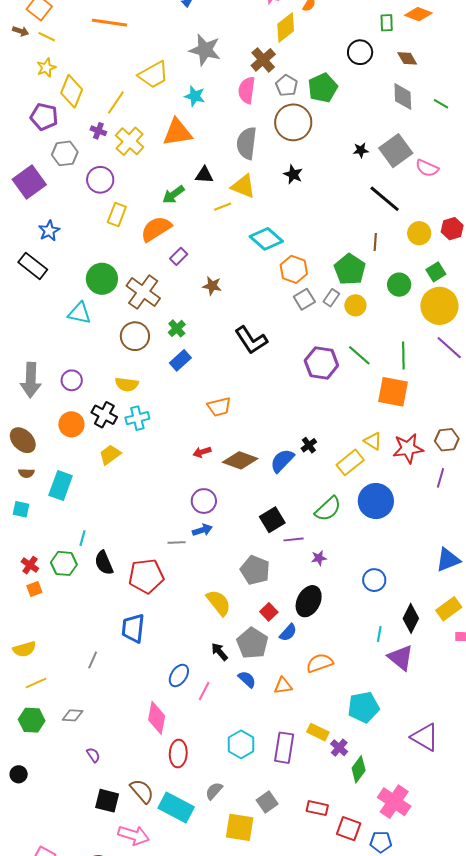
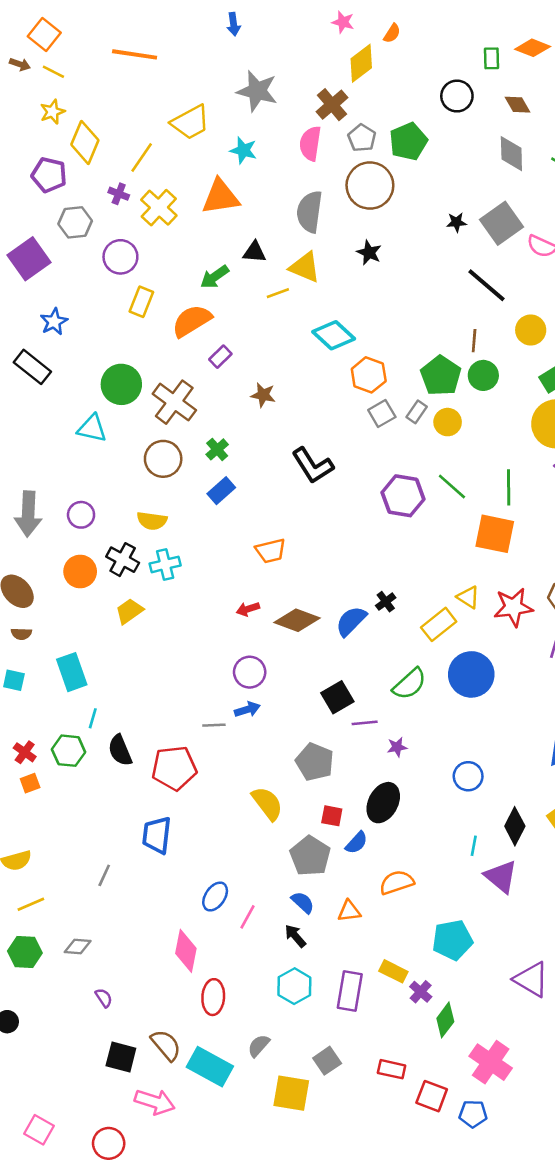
green circle: (399, 285) -> (483, 375), moved
cyan rectangle: (61, 486) -> (72, 672), moved, turned -40
red square: (269, 612) -> (332, 816), turned -36
black arrow: (219, 652) -> (295, 936), moved

